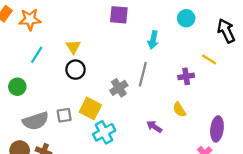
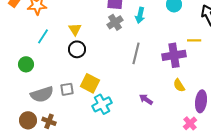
cyan arrow: (153, 40) -> (140, 15), moved
yellow line: (209, 59) -> (194, 40), turned -32
purple cross: (186, 76) -> (174, 55), size x1.6
gray cross: (119, 88) -> (115, 22), moved
yellow semicircle: (179, 110) -> (179, 85), moved

